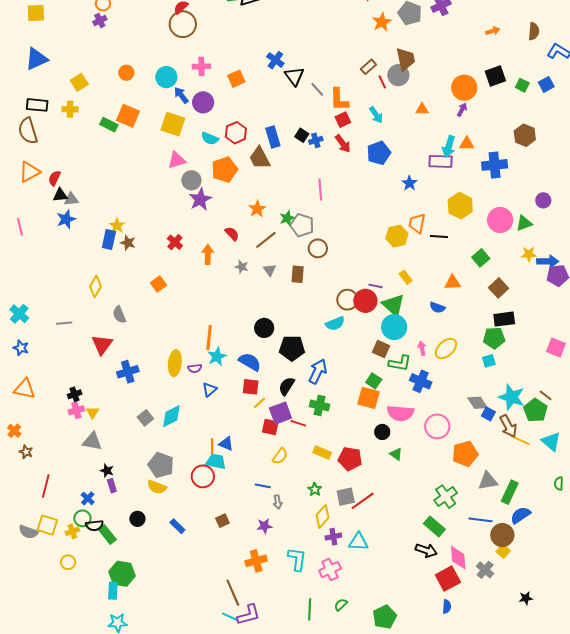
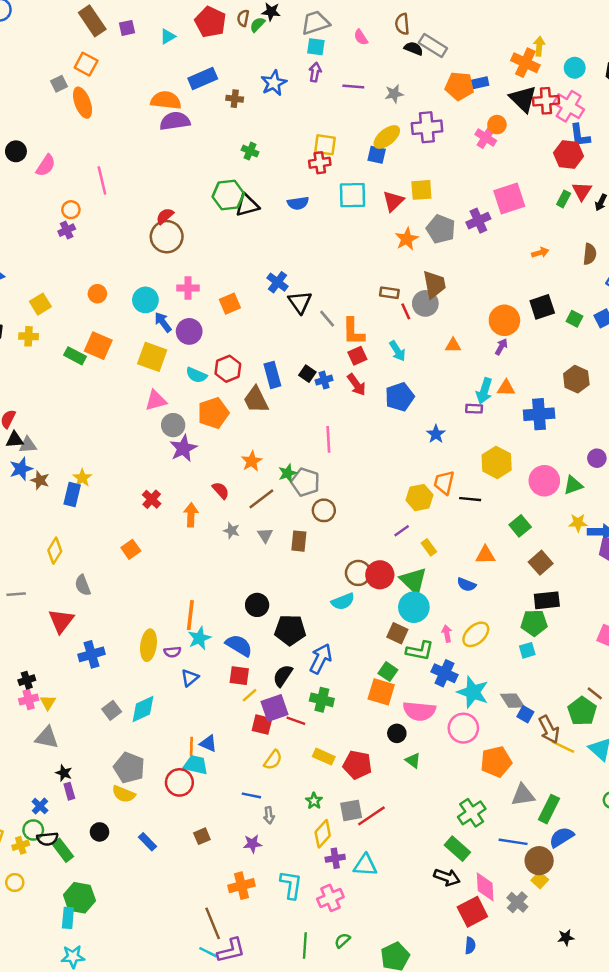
brown rectangle: (368, 67) -> (389, 293), turned 49
purple rectangle: (441, 161) -> (474, 409), size x0.6
brown star: (128, 243) -> (40, 480), moved
purple line: (376, 286) -> (402, 531), moved, turned -48
cyan star: (512, 397) -> (473, 692), moved

